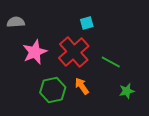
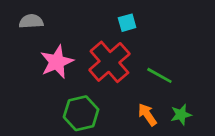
orange arrow: (82, 86) -> (147, 115), moved

